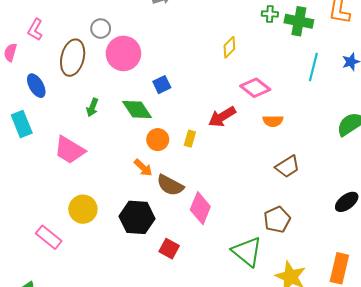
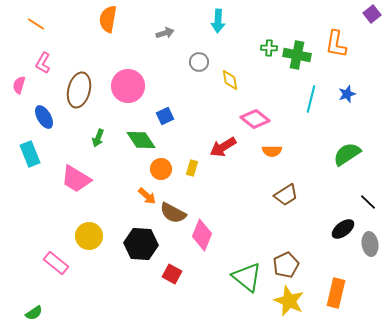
gray circle: (101, 29) -> (199, 62), moved
yellow diamond: (229, 47) -> (230, 80), turned -55
brown pentagon: (277, 220) -> (286, 265), moved

